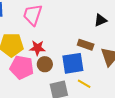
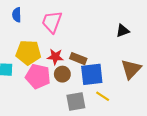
brown rectangle: (86, 45) -> (78, 59), moved

